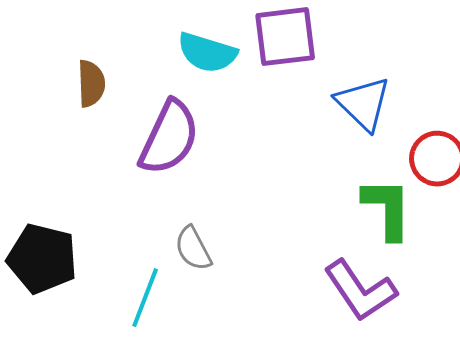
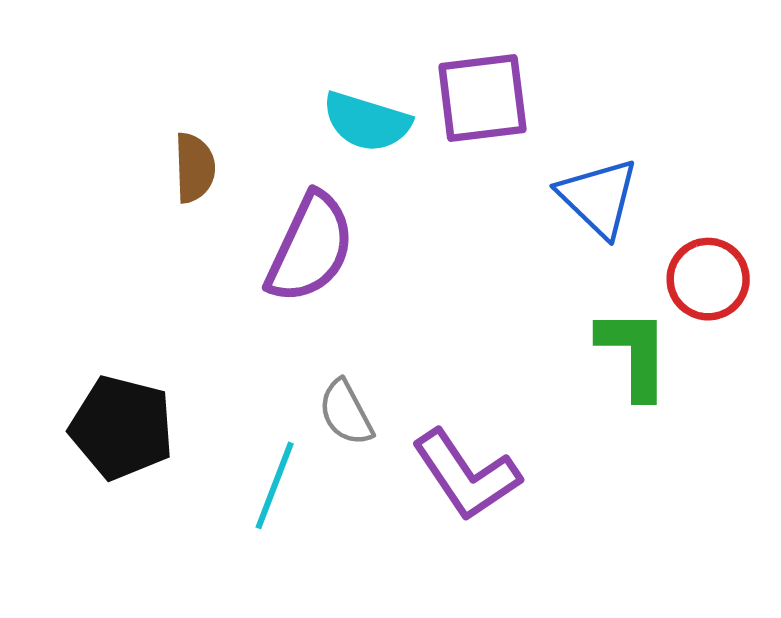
purple L-shape: (360, 291) -> (466, 475), moved

